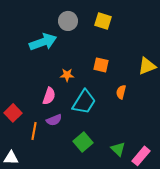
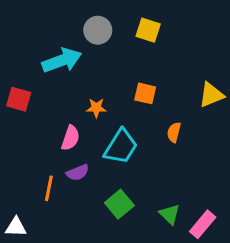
red square: (13, 113) -> (19, 99), moved, turned -30

